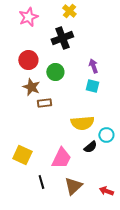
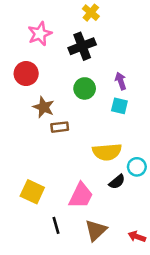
pink star: (28, 17) -> (40, 34), moved
red circle: (28, 60) -> (26, 74), moved
green circle: (55, 72) -> (85, 88), moved

